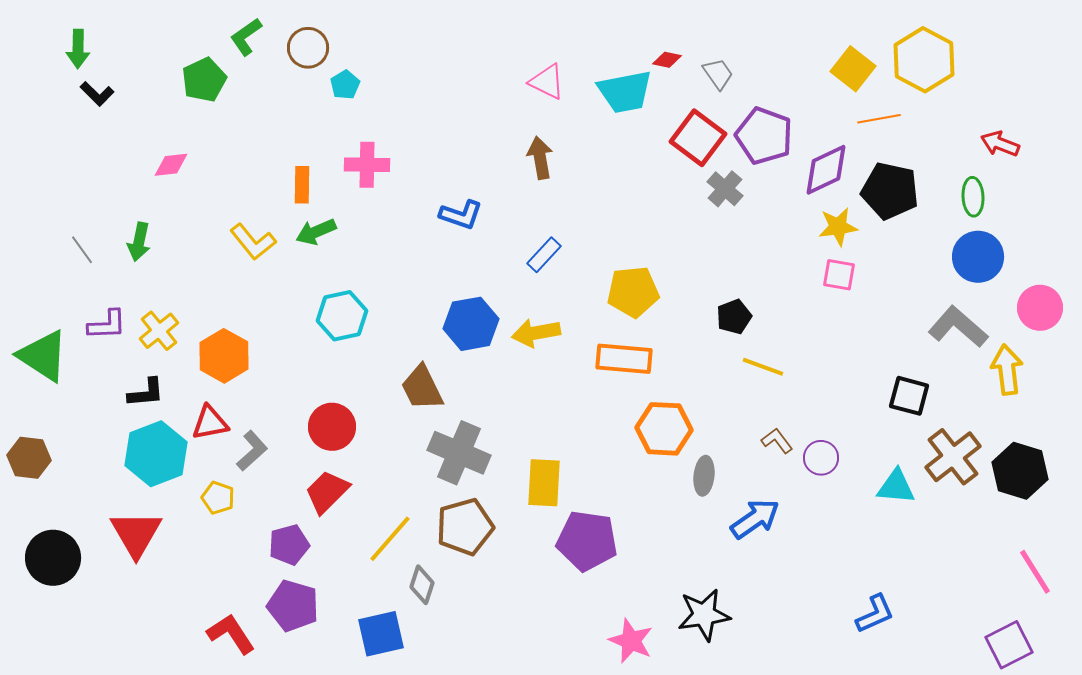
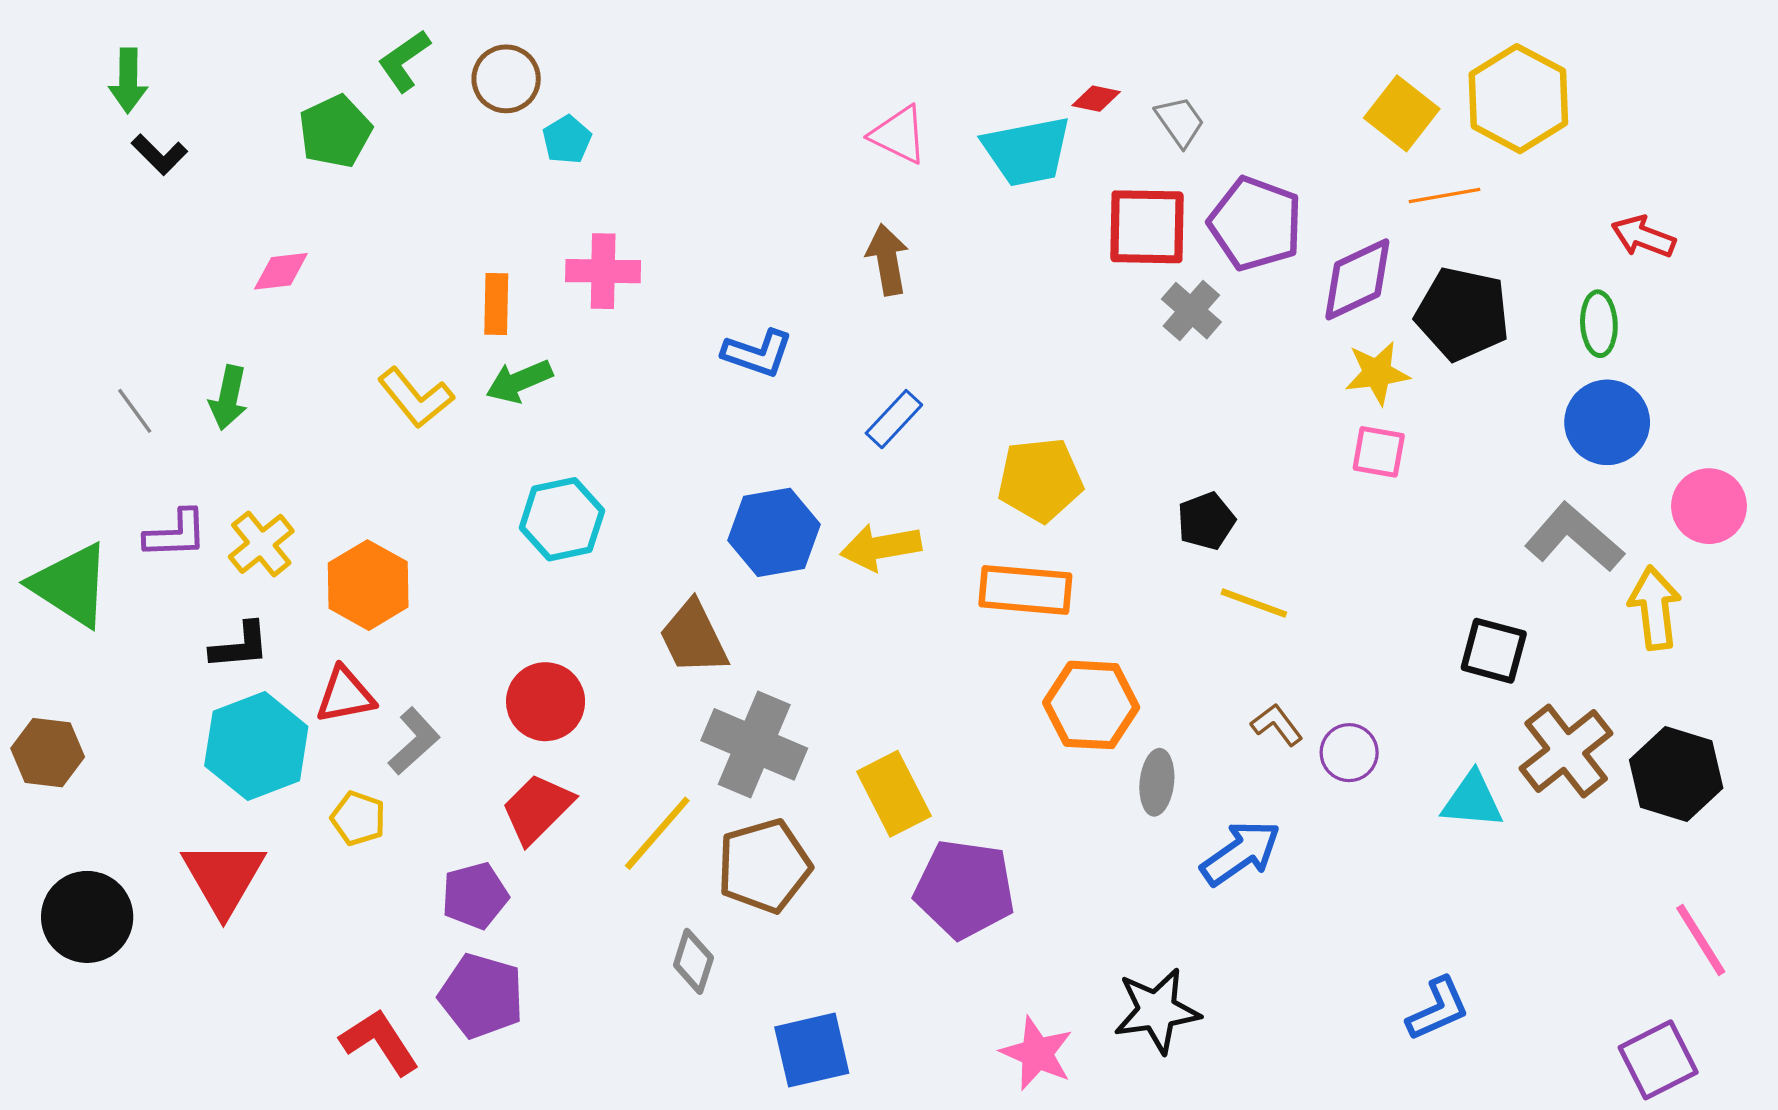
red square: (698, 138) -> (1147, 227), turned -36
yellow rectangle: (544, 483) -> (894, 794), turned -30
yellow line: (390, 539) -> (657, 833), moved
blue square: (381, 634) -> (812, 1050), moved

